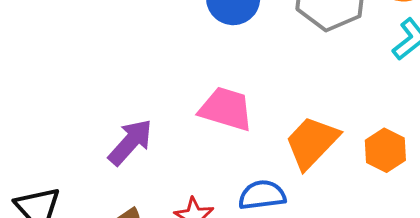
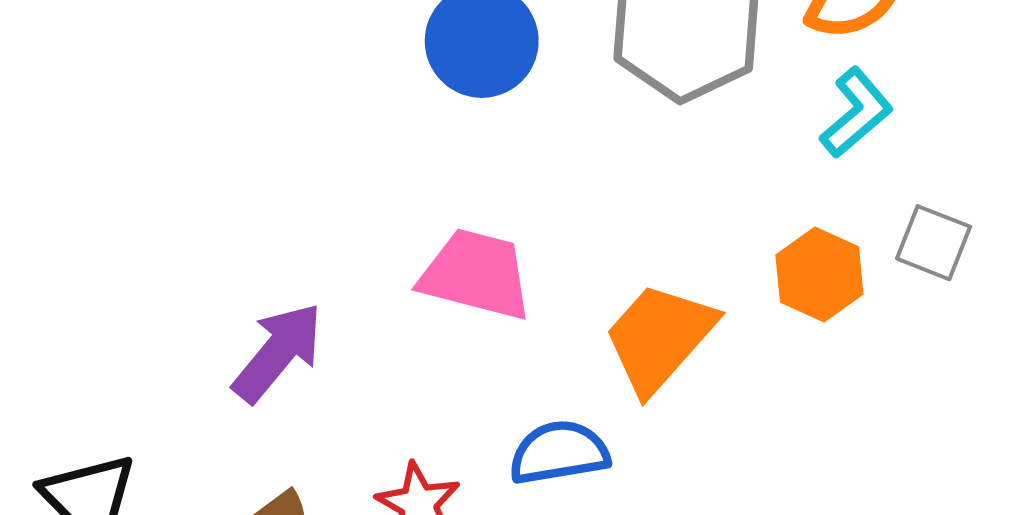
orange hexagon: (385, 150) -> (819, 275), moved

